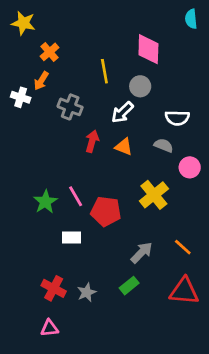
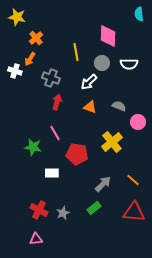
white semicircle: (177, 118) -> (129, 64), moved
red arrow: (92, 141) -> (57, 102), moved
pink line: (76, 196) -> (55, 133), moved
green star: (45, 202) -> (33, 147), turned -30

